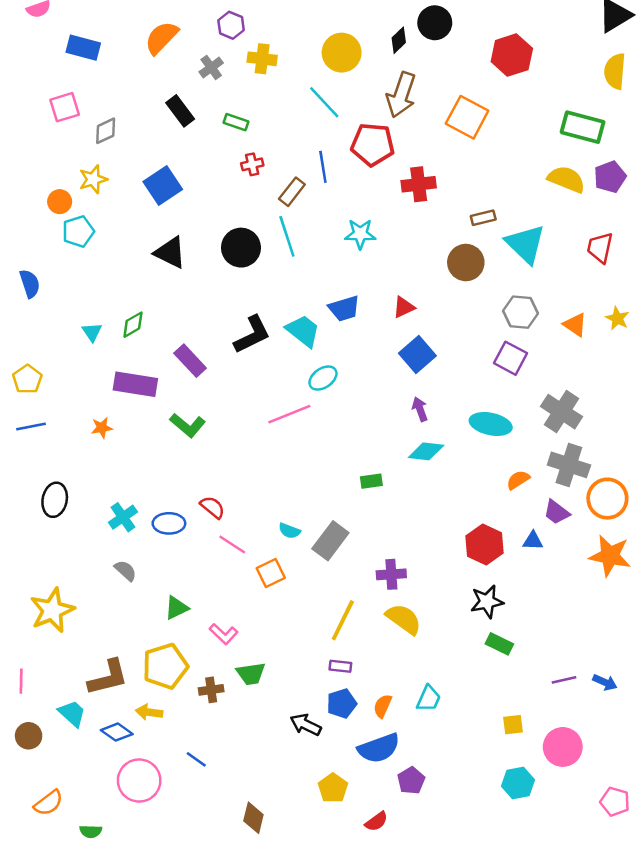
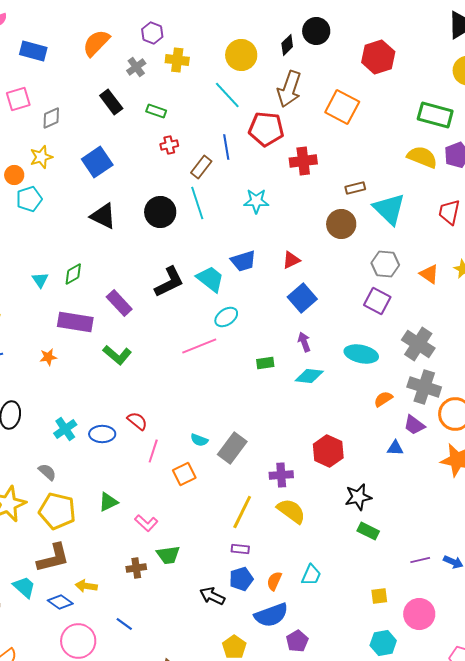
green rectangle: (371, 481) -> (265, 363), moved
pink line: (232, 544) -> (153, 451), turned 75
red hexagon: (484, 544) -> (328, 451), moved
gray semicircle: (125, 571) -> (47, 472), moved
yellow pentagon: (165, 666) -> (57, 511), moved, turned 30

